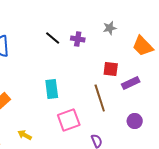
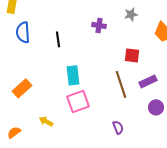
black line: (53, 38) -> (58, 39), moved, turned 42
purple rectangle: (131, 83) -> (148, 81), moved
pink square: (69, 120) -> (78, 101), moved

